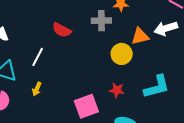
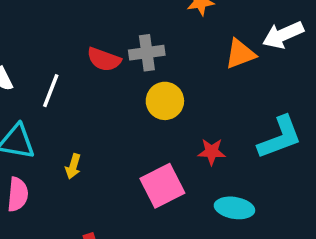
gray cross: (101, 21) -> (147, 53), moved
yellow circle: (122, 54) -> (165, 101), moved
white line: (38, 57) -> (51, 91), moved

